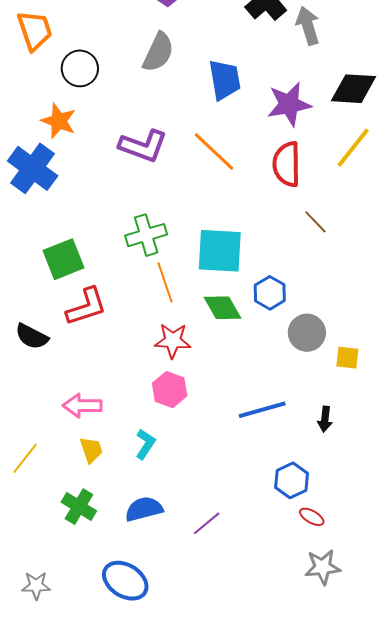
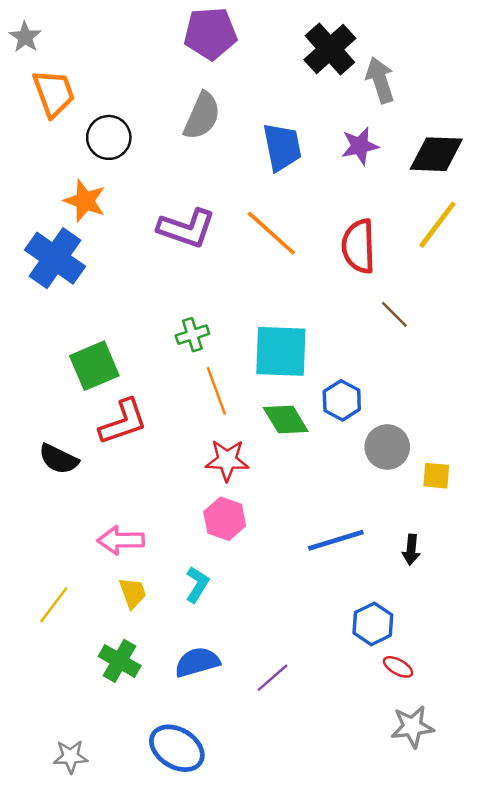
purple star: (289, 104) -> (360, 146), moved, size x0.7
green cross: (146, 235) -> (192, 335), size x0.7

